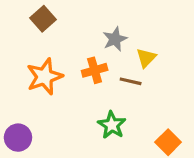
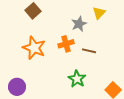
yellow triangle: (146, 58) -> (99, 13), moved
orange star: (45, 77) -> (34, 48), turned -30

